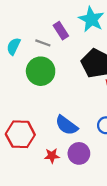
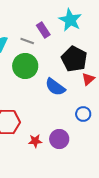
blue semicircle: (67, 125) -> (55, 87), moved

